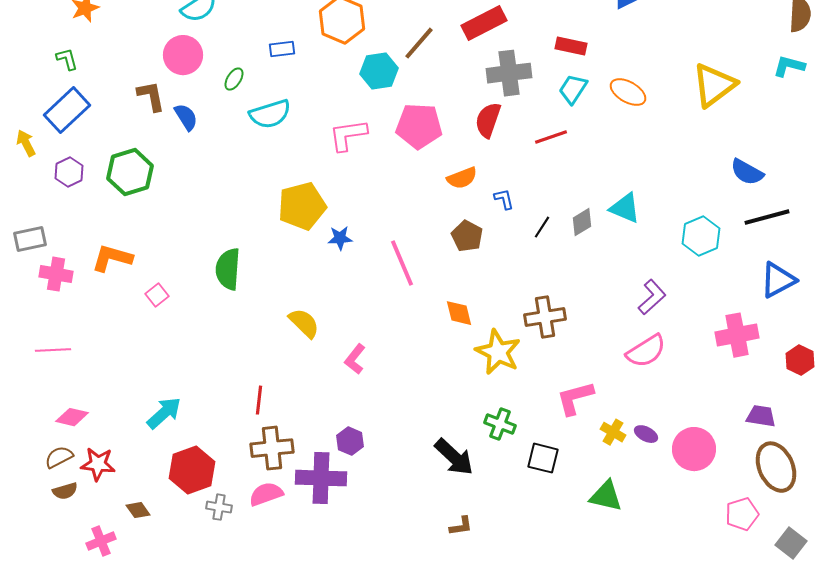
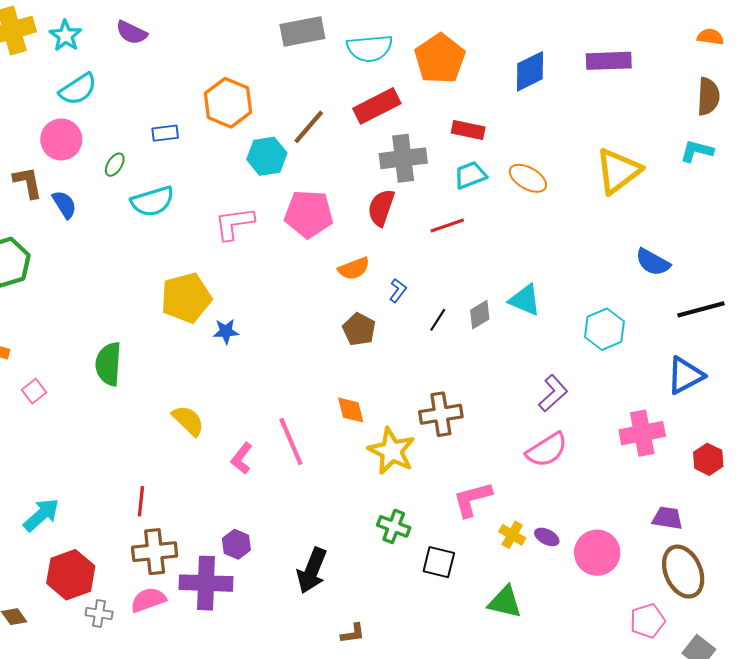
cyan trapezoid: (573, 89) -> (470, 175), turned 36
blue L-shape: (504, 199) -> (398, 290), turned 50
black line: (767, 217) -> (701, 309), moved
pink line: (402, 263) -> (291, 442), moved
black arrow: (454, 457) -> (312, 570), moved, turned 69

